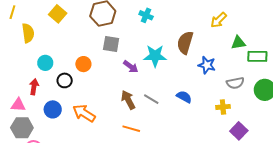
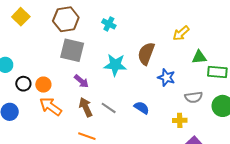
gray square: (111, 44) -> (72, 50), size x1.4
orange circle: (83, 64) -> (43, 85), moved
purple arrow: (131, 67) -> (81, 81), moved
orange arrow: (84, 113) -> (51, 106), moved

